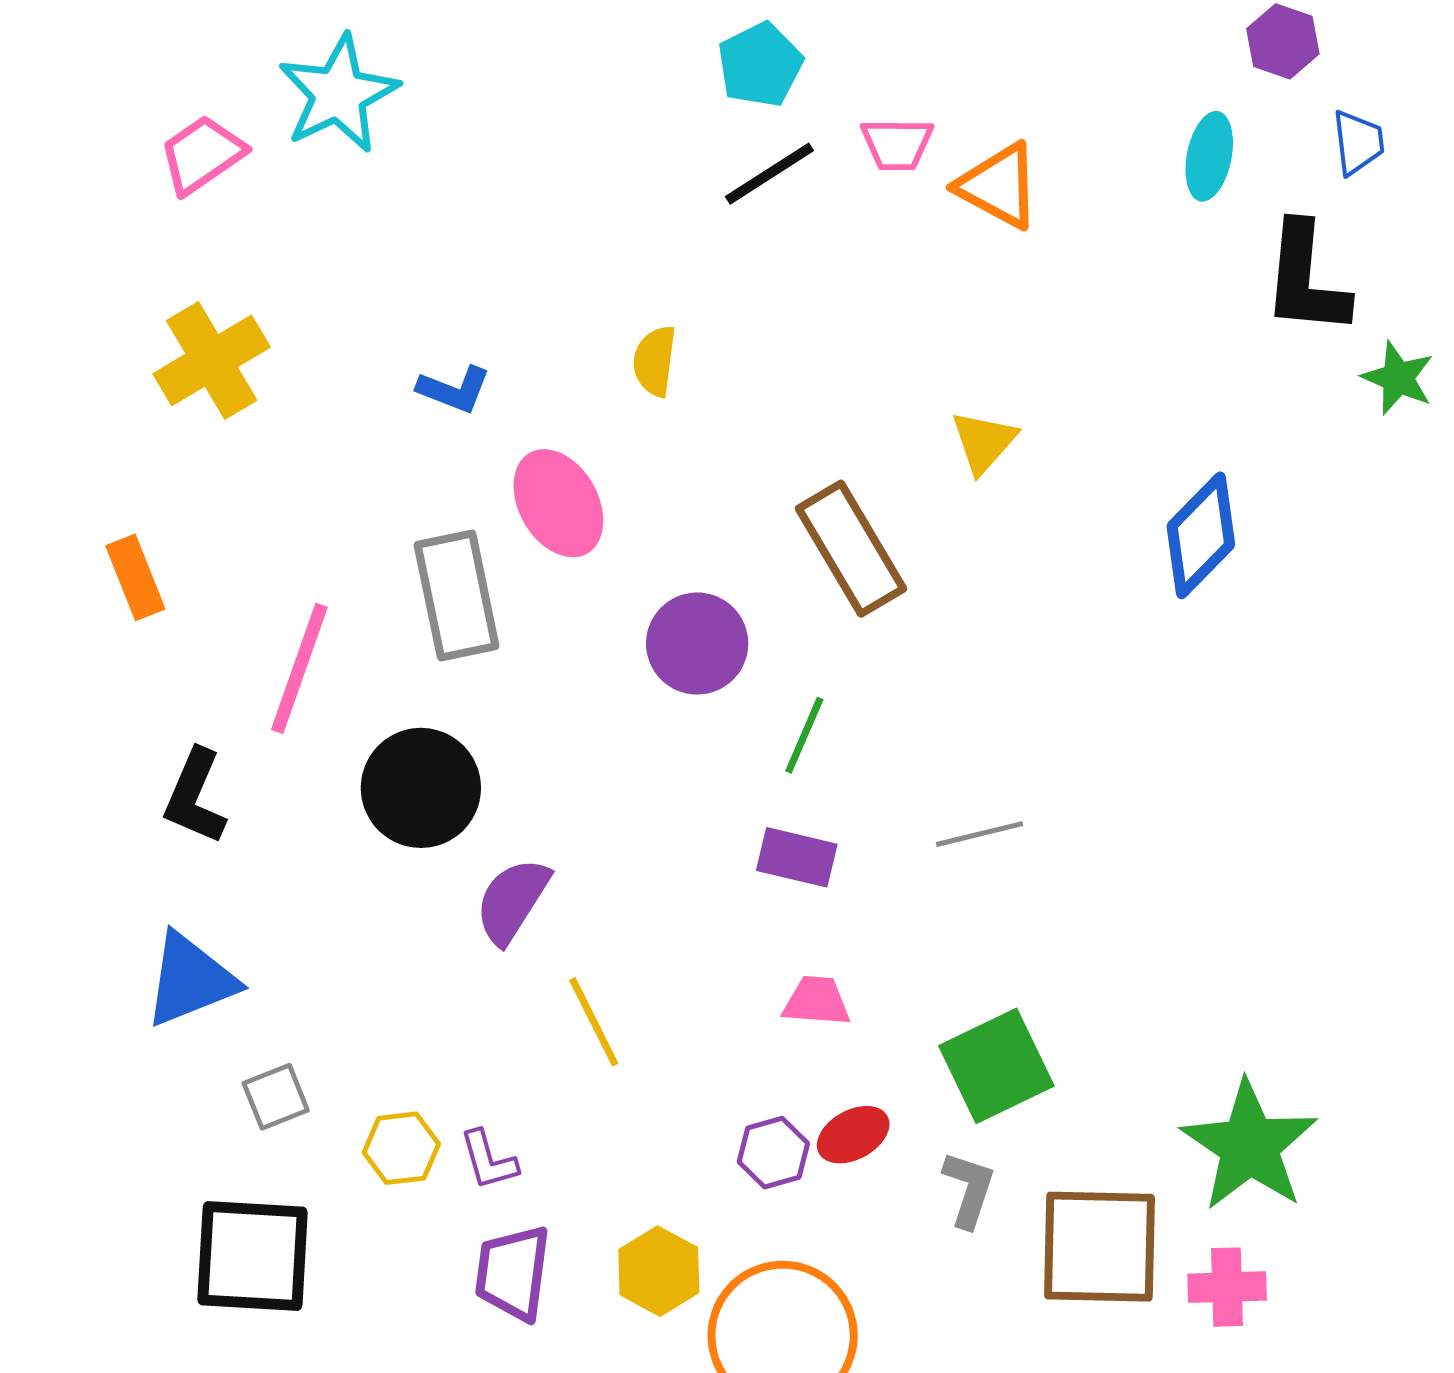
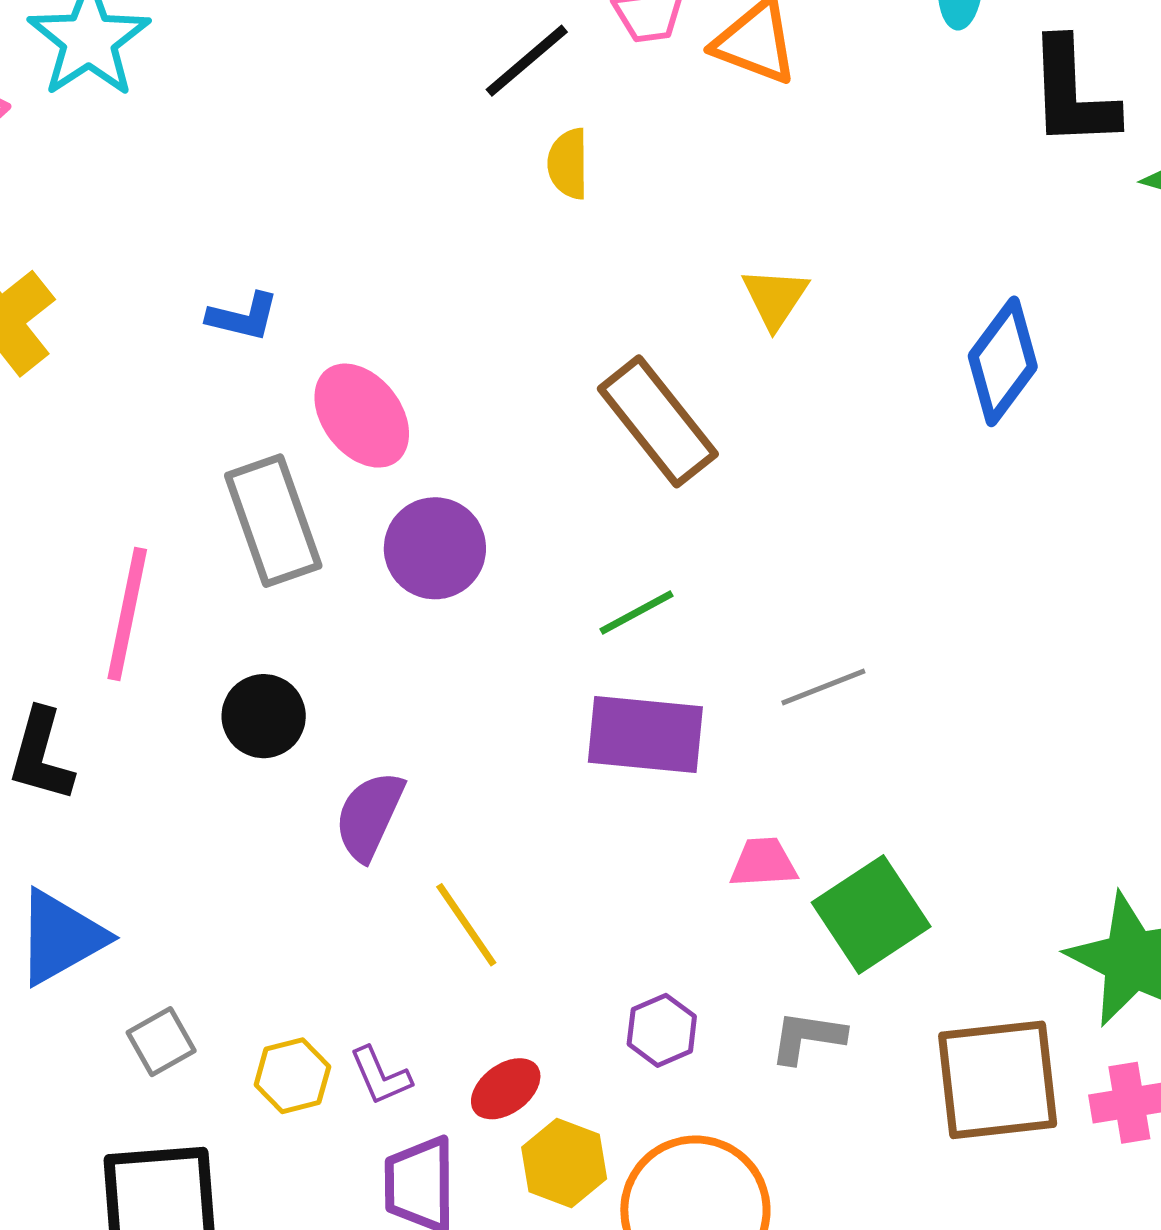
yellow semicircle: (655, 361) -> (568, 164), moved
purple circle: (697, 644) -> (435, 548), moved
green line: (804, 735) -> (636, 613), turned 46
black circle: (421, 788) -> (264, 716), size x0.7
purple rectangle: (797, 857) -> (645, 735), size x1.5
pink trapezoid: (817, 1001) -> (763, 863), moved
red ellipse: (853, 1135) -> (506, 1089), moved
gray L-shape: (969, 1189) -> (807, 1037), moved, turned -92

